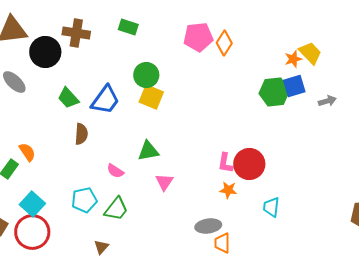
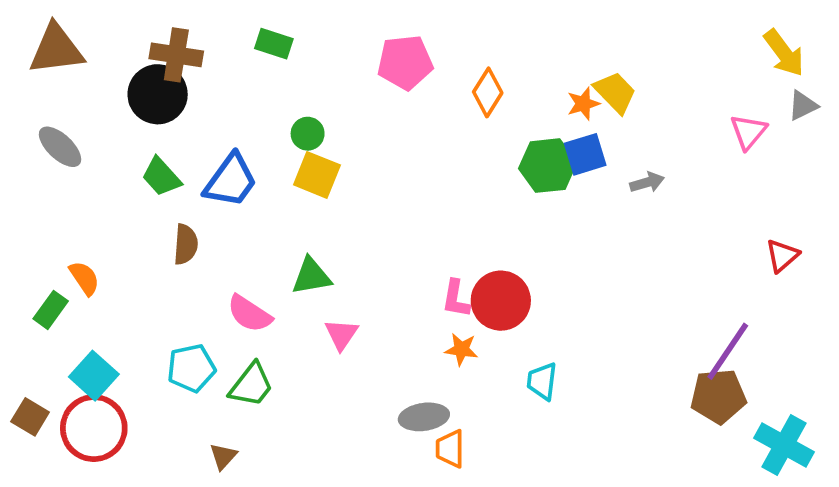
orange diamond: (224, 43) -> (488, 92), moved
black circle: (45, 52) -> (158, 94), moved
green circle: (146, 75) -> (308, 134), size x0.7
pink semicircle: (115, 171) -> (249, 314), size x1.4

